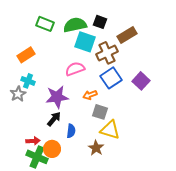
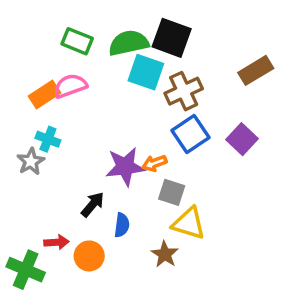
black square: (100, 22) -> (172, 38), size x1.6
brown rectangle: (127, 35) -> (256, 70), moved
pink semicircle: (75, 69) -> (70, 86), moved
purple star: (57, 97) -> (125, 167), moved
green cross: (37, 157) -> (26, 270), moved

